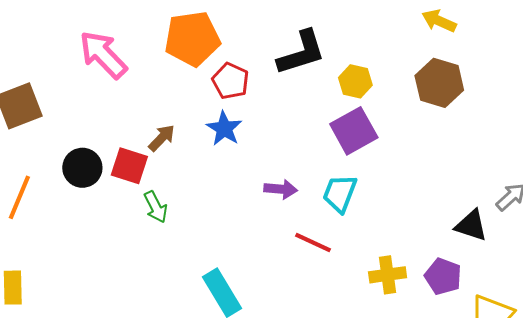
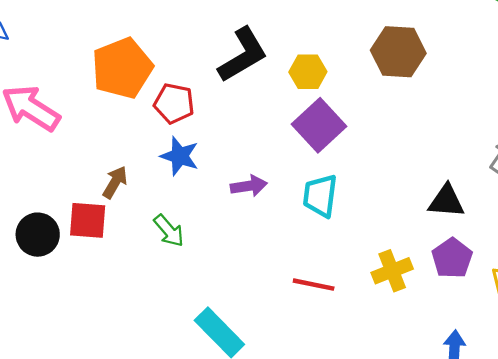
purple arrow: (281, 189) -> (249, 186), moved
green arrow: (156, 207) -> (169, 231), moved
black triangle: (471, 225) -> (446, 201), moved
red line: (313, 243) -> (314, 285), moved
purple pentagon: (443, 276) -> (452, 258), turned 30

